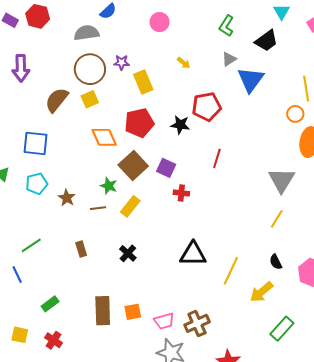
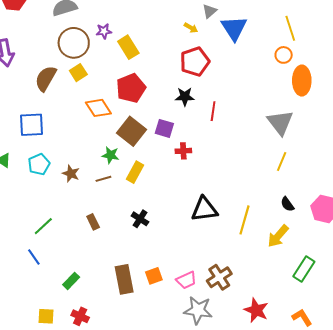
yellow arrow: (184, 63) -> (191, 28), moved
black star: (180, 125) -> (185, 97), moved

